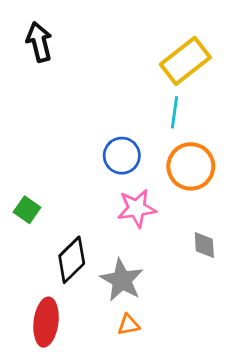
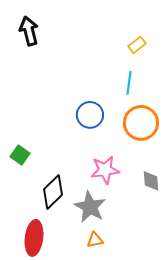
yellow rectangle: (185, 61) -> (137, 45), size x0.5
pink star: (137, 208) -> (105, 170), moved

